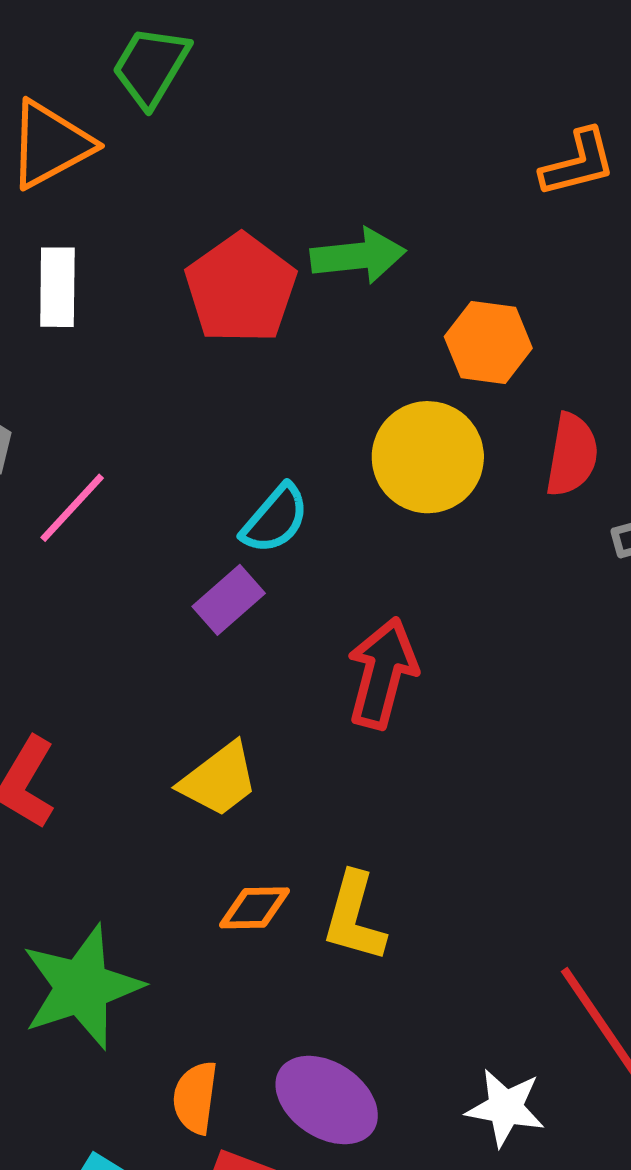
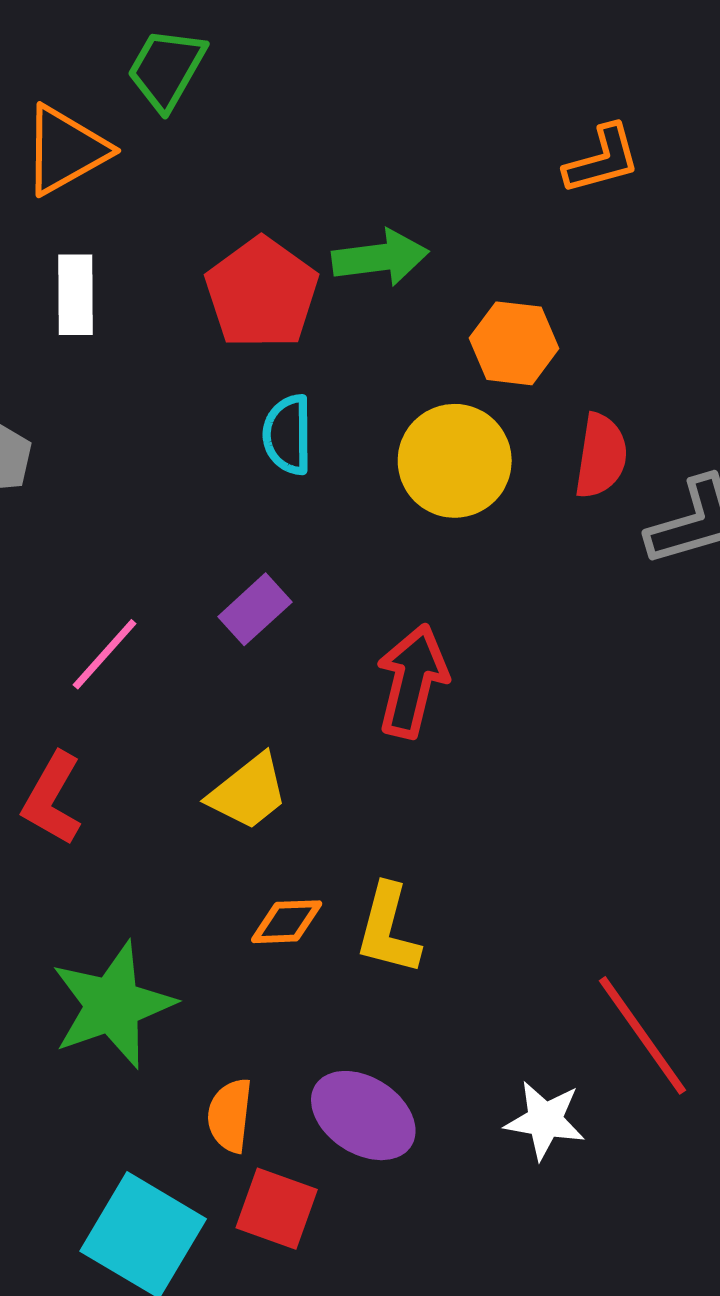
pink line: (72, 508) -> (105, 654), moved
cyan semicircle: (275, 519) -> (288, 435), moved, turned 140

